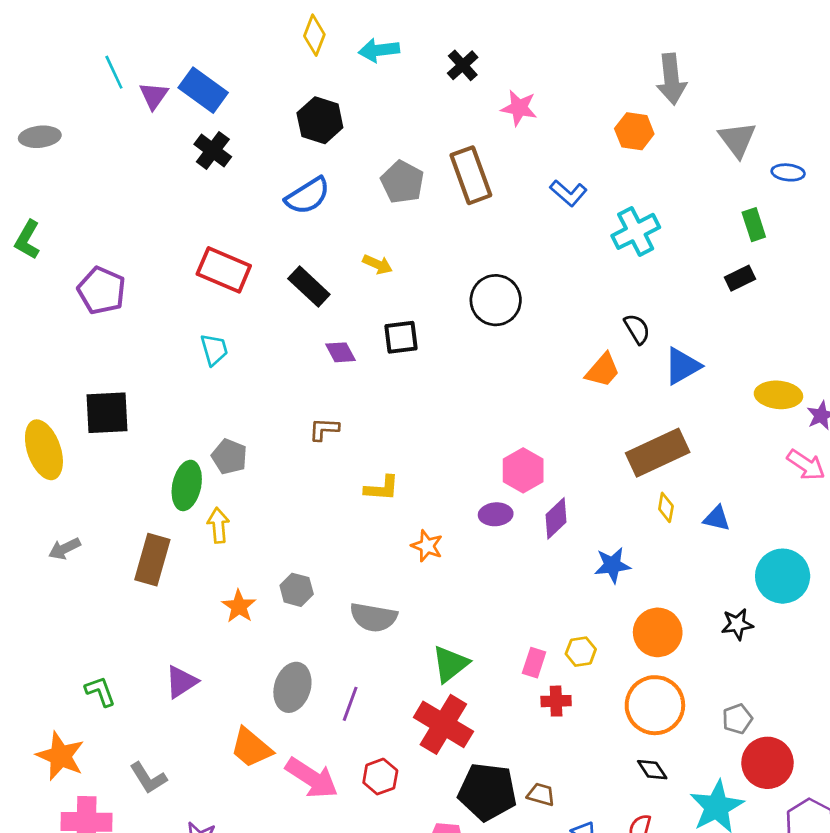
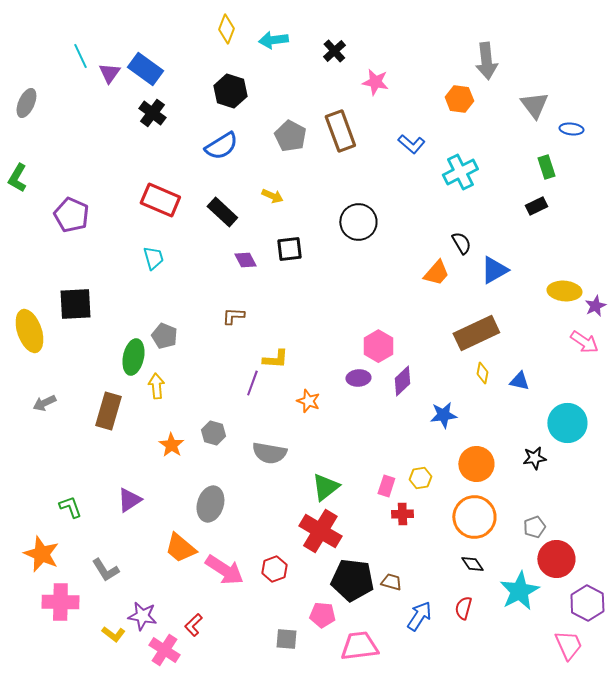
gray ellipse: (40, 137) -> (26, 103), turned -60
purple line: (350, 704) -> (252, 383), moved

